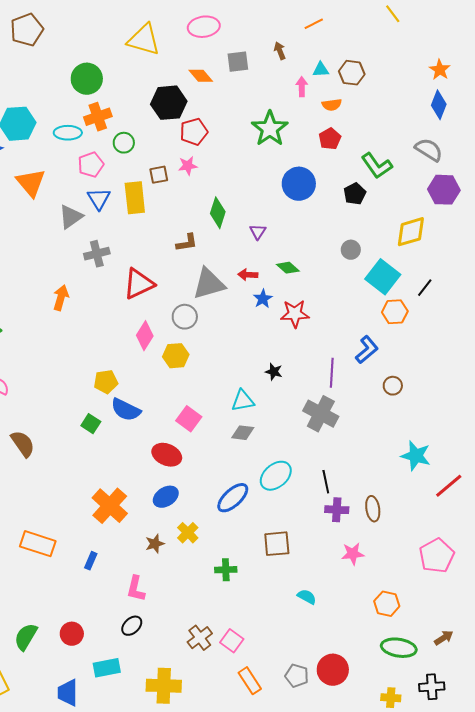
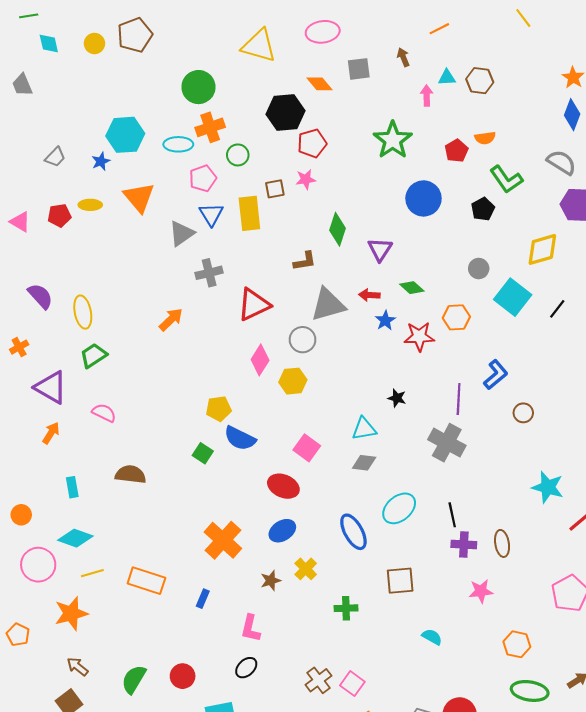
orange semicircle: (332, 105) -> (485, 138), moved
purple triangle: (258, 232) -> (380, 249), size x1.4
orange arrow: (61, 298) -> (171, 319), turned 30
orange hexagon: (395, 312) -> (456, 317), moved
brown semicircle: (23, 444) -> (131, 474), turned -48
blue ellipse: (233, 498) -> (353, 532), turned -76

